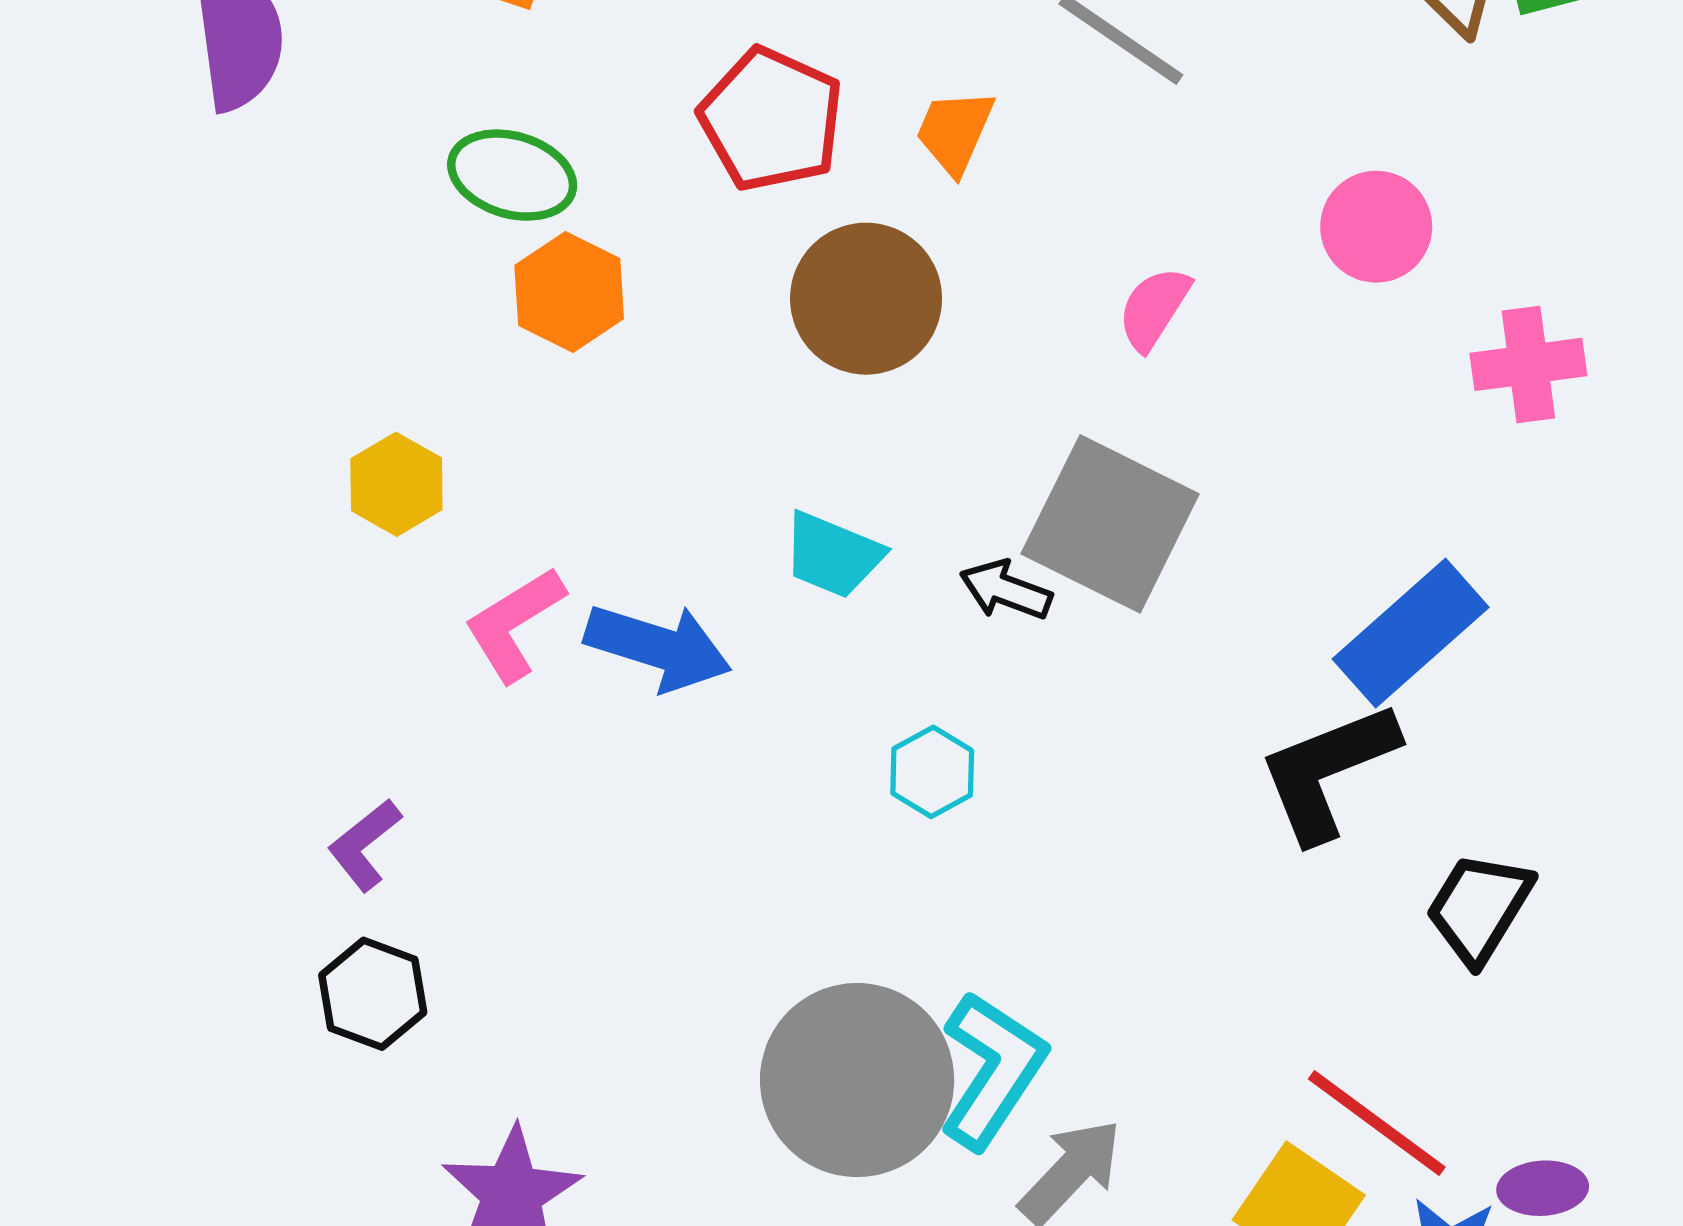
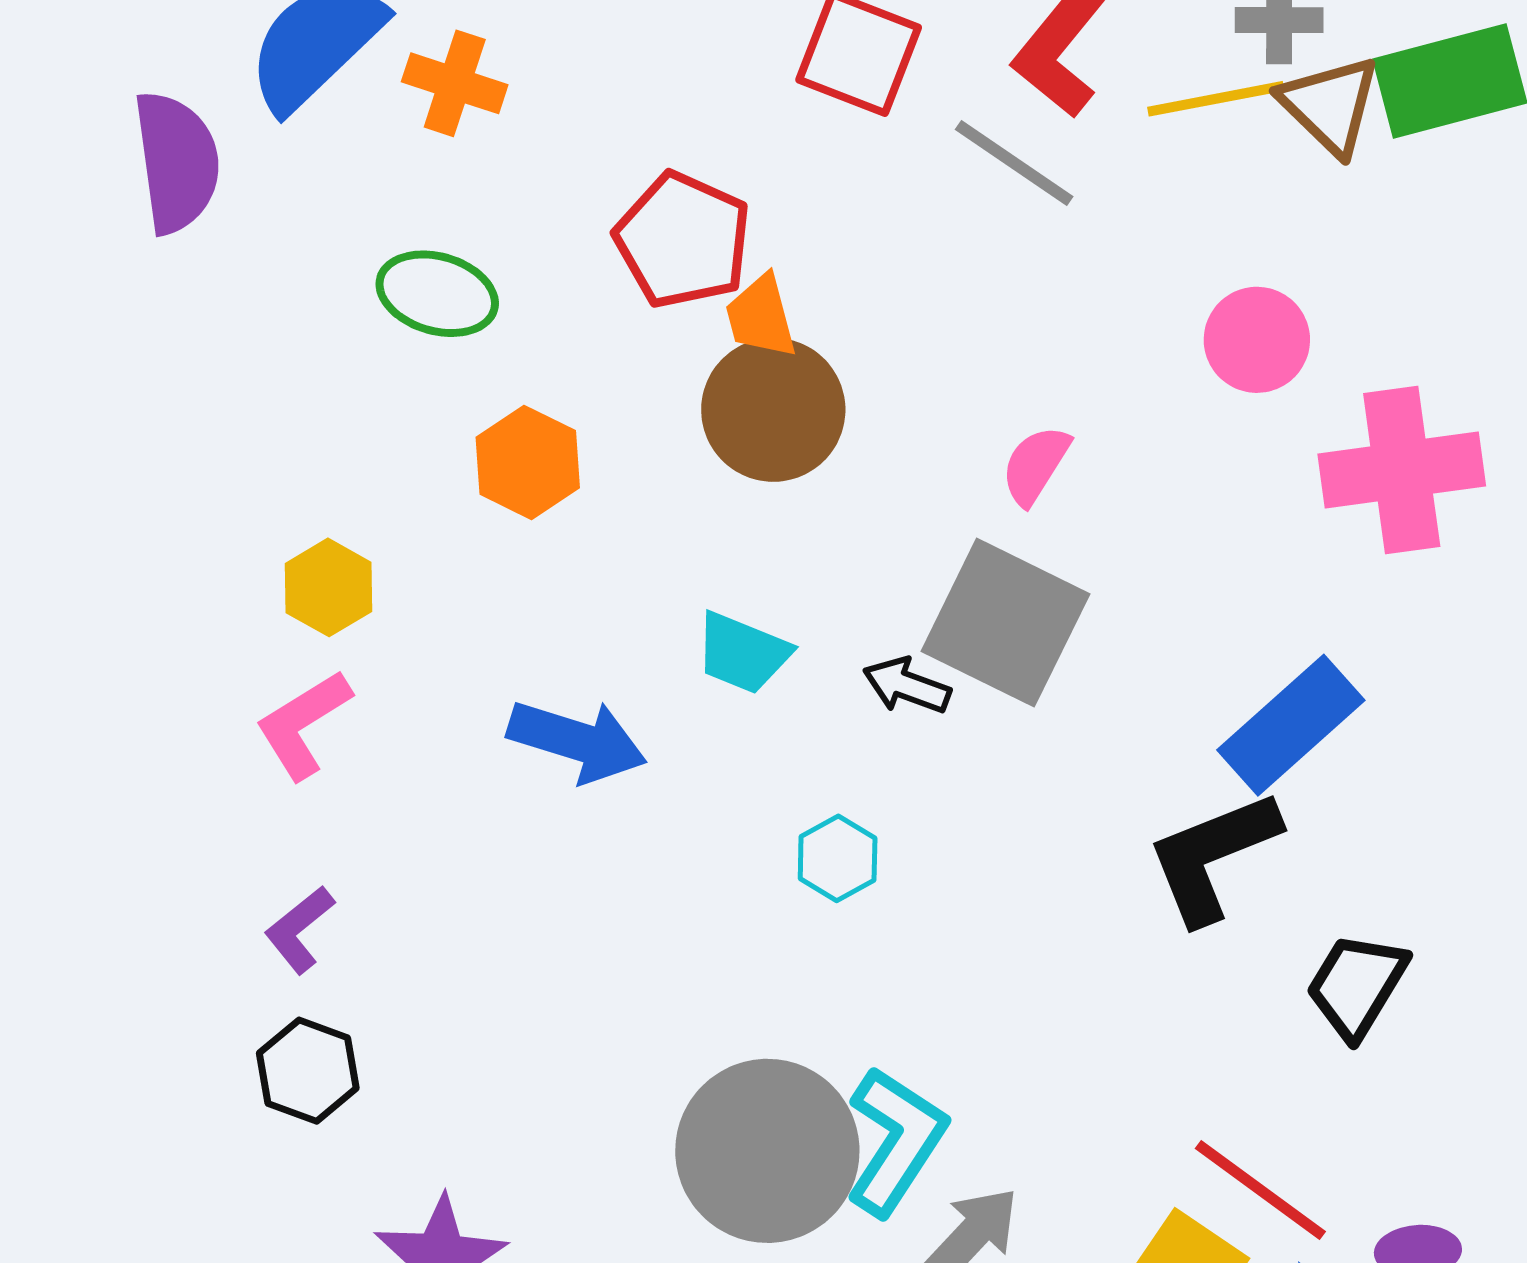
orange trapezoid: (955, 132) -> (761, 316), moved, turned -38
orange hexagon: (569, 292) -> (528, 462), moved
pink semicircle: (1154, 308) -> (1035, 465), moved
pink cross: (1528, 364) -> (1402, 470), size x1.5
pink L-shape: (514, 624) -> (303, 724), moved

